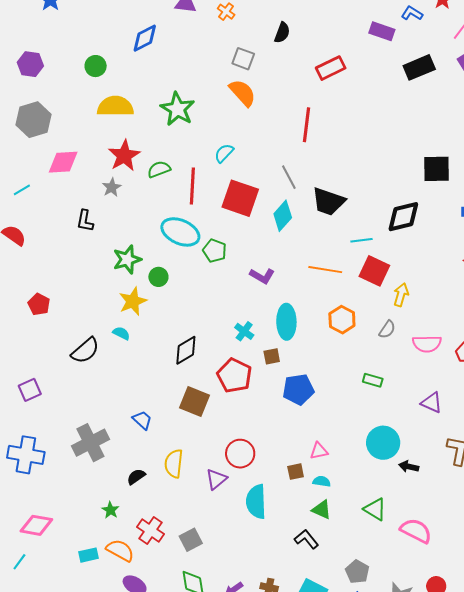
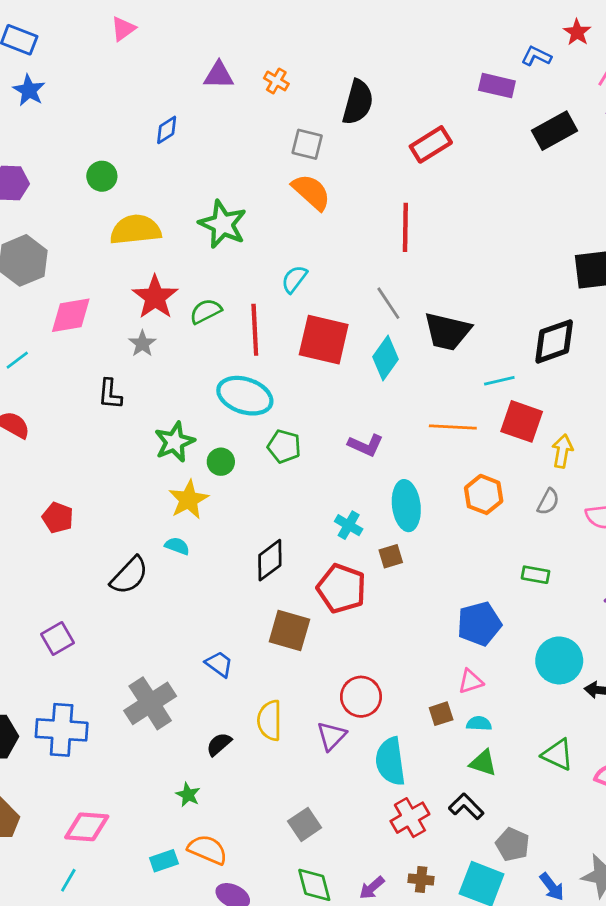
black semicircle: (282, 33) -> (358, 102), size x1.5
blue diamond: (145, 38) -> (167, 130), size x0.7
green pentagon: (215, 251) -> (284, 446), moved
blue pentagon: (298, 389) -> (479, 624), moved
red cross: (150, 530) -> (410, 818), moved, turned 32
gray pentagon: (357, 572) -> (513, 844), moved

